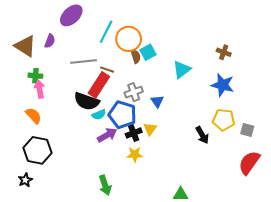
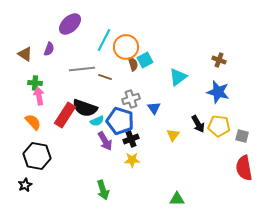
brown triangle: (25, 46) -> (25, 54), size x0.7
red rectangle: (99, 85) -> (65, 115), moved
yellow triangle: (150, 129) -> (173, 135), moved
purple arrow: (107, 135) -> (105, 141), turned 90
black arrow: (202, 135) -> (198, 124), moved
red semicircle: (249, 163) -> (244, 168), turned -45

